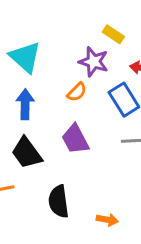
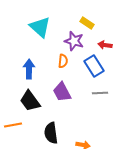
cyan triangle: (25, 57) -> (40, 27), moved
orange semicircle: (77, 92) -> (63, 61), turned -40

